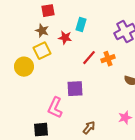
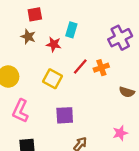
yellow square: (42, 51) -> (53, 79), moved, turned -36
purple square: (75, 89) -> (65, 115), moved
pink L-shape: (55, 108) -> (20, 111), moved

